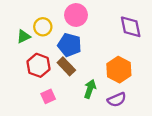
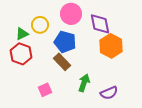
purple diamond: (131, 27) -> (100, 24), moved
red hexagon: (39, 65) -> (21, 54), moved
orange hexagon: (119, 70) -> (111, 46), moved

